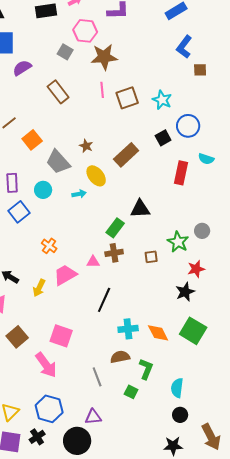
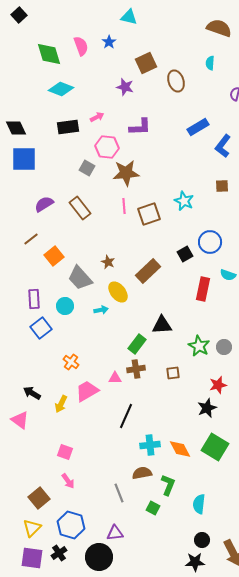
blue L-shape: (184, 47) -> (223, 146), moved
purple semicircle: (22, 68) -> (44, 204), moved
cyan star: (162, 100) -> (184, 201), moved
green star: (178, 242) -> (199, 346), moved
pink square: (61, 336) -> (65, 452), moved, size x0.7
brown square: (17, 337) -> (39, 498), moved
pink arrow: (46, 365) -> (68, 481), size x0.6
black circle: (180, 415) -> (202, 540), moved

